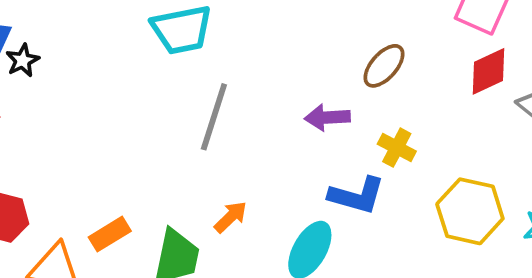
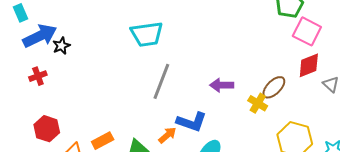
brown ellipse: (384, 66) -> (274, 87), moved
blue L-shape: (357, 195) -> (192, 122), moved

